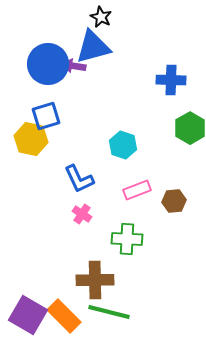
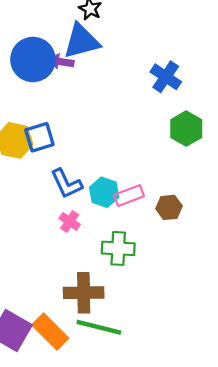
blue cross: (171, 80) -> (166, 77), turned 32
blue square: (46, 116) -> (39, 137), moved
cyan hexagon: (123, 145) -> (104, 192), moved

